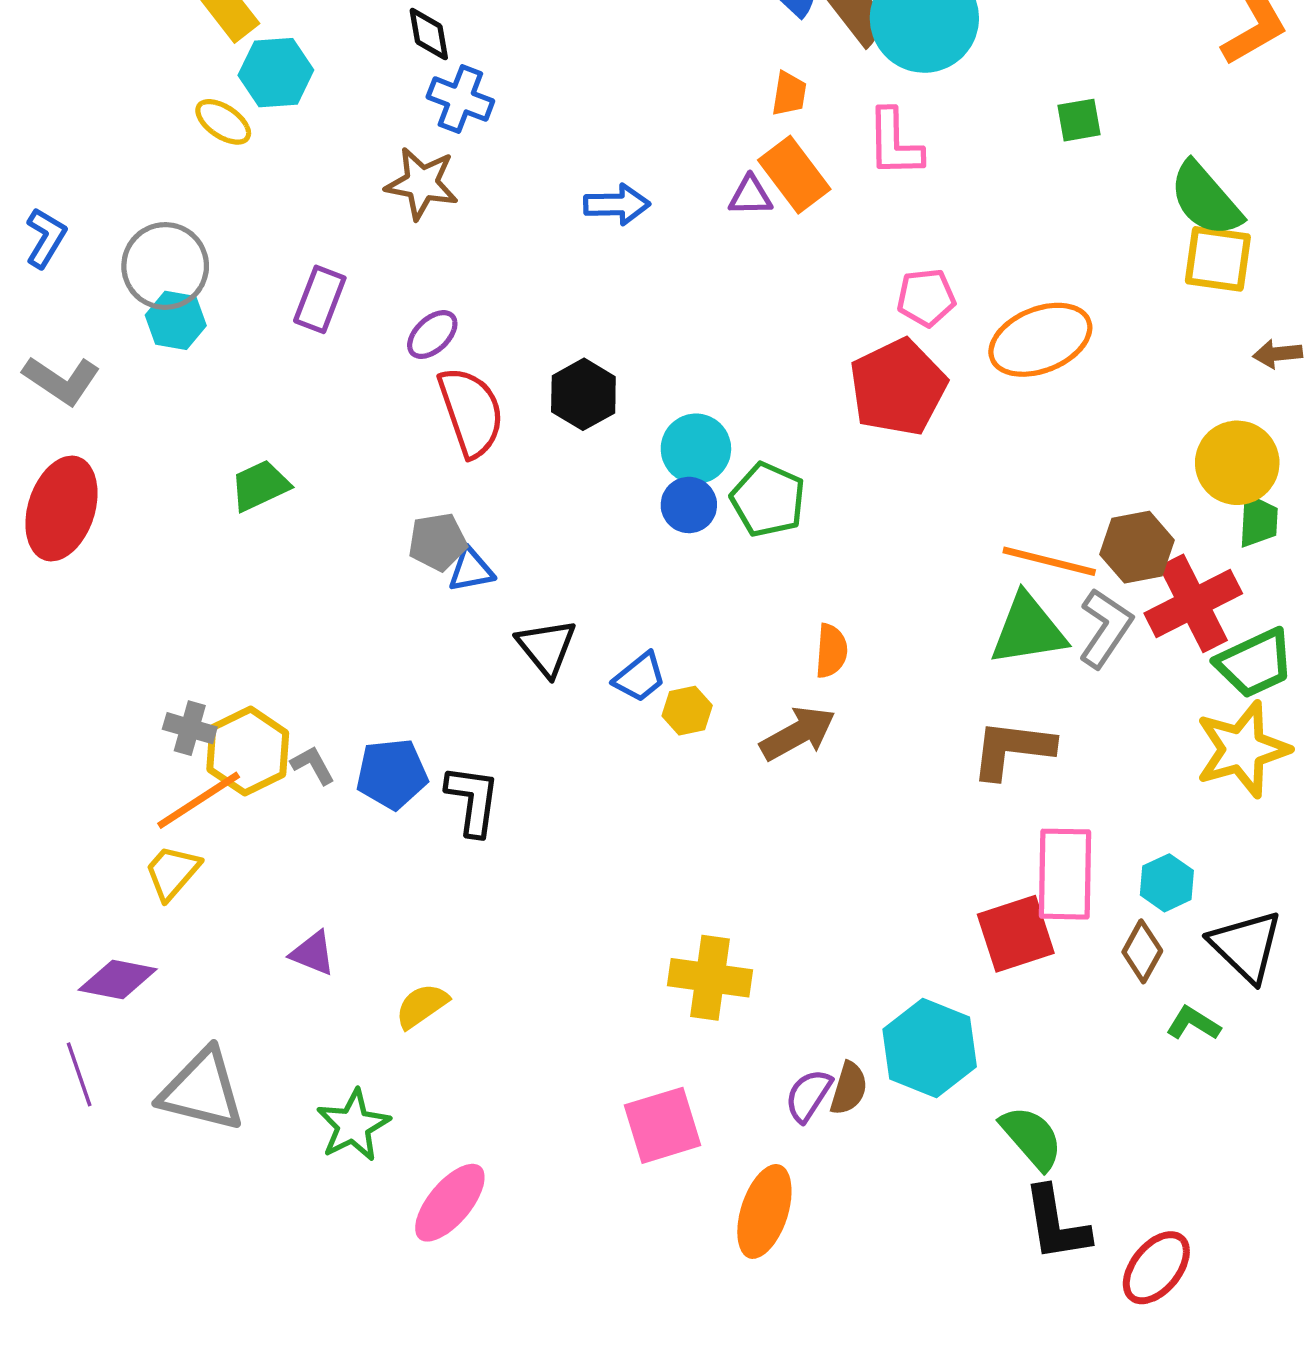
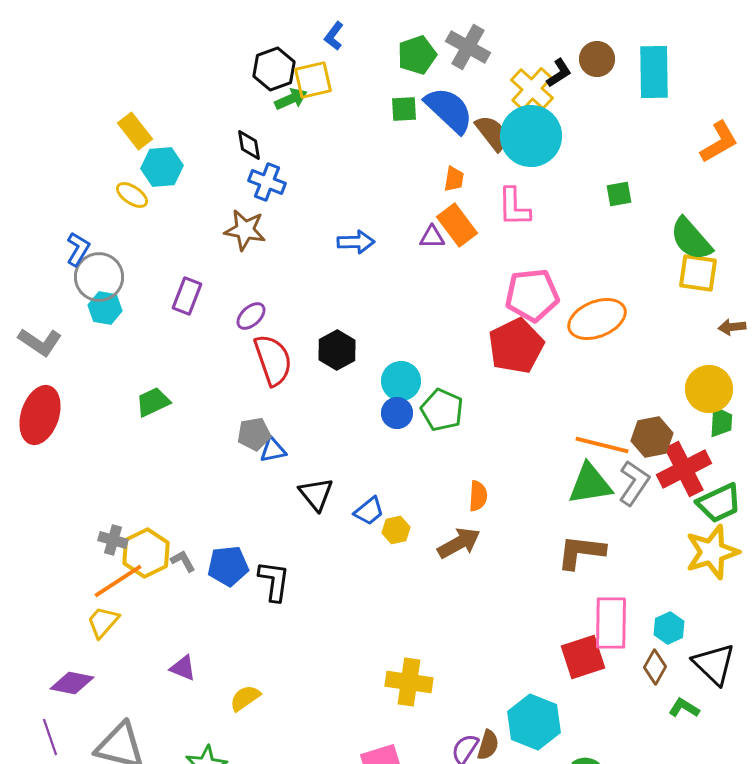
blue L-shape: (46, 238) -> (78, 249), moved
pink pentagon: (926, 298) -> (532, 295), size x1.6

